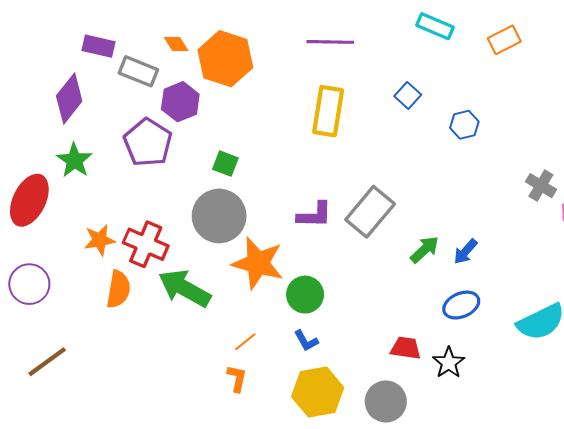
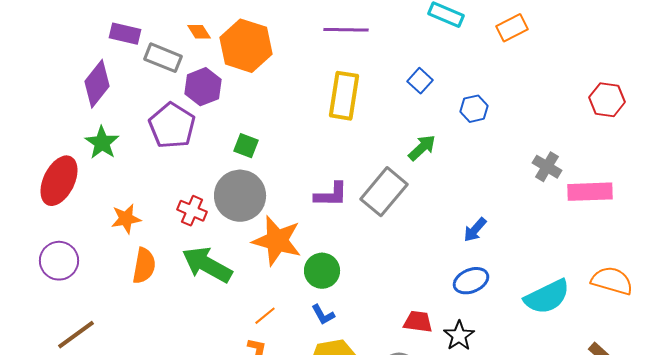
red cross: (146, 244) -> (192, 211), moved, size x0.7
green arrow: (425, 249) -> (422, 148), moved

